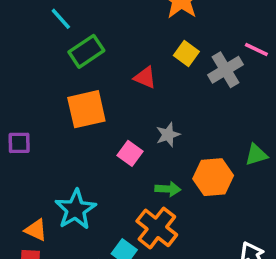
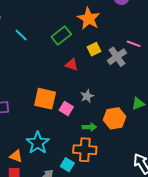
green rectangle: (86, 51) -> (61, 36), moved
yellow square: (186, 53) -> (94, 49), turned 32
orange square: (86, 109) -> (45, 99), moved, turned 30
orange cross: (157, 228) -> (85, 150), turned -30

